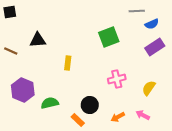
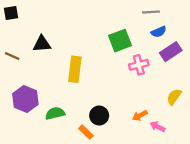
blue semicircle: (152, 24) -> (159, 32), moved
yellow rectangle: (68, 63) -> (75, 69), size x1.6
pink cross: (117, 79) -> (139, 65), moved
yellow semicircle: (149, 88) -> (174, 97), moved
orange arrow: (118, 117) -> (140, 116), moved

